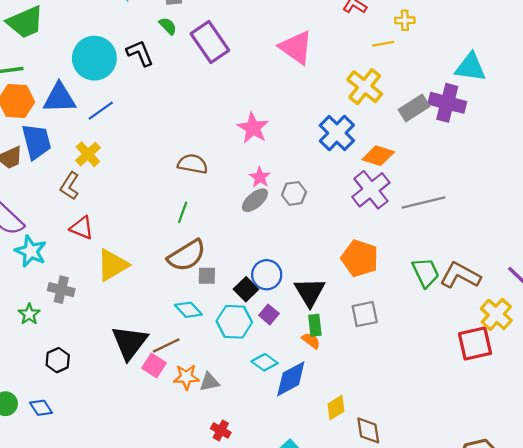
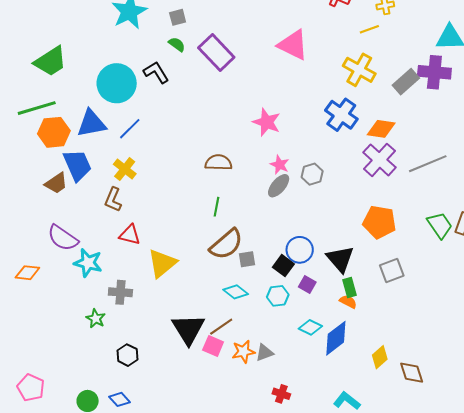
cyan hexagon: (234, 322) -> (278, 296), size x0.7

